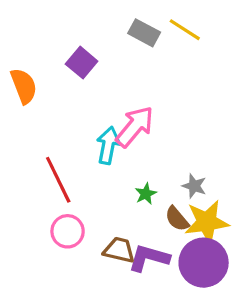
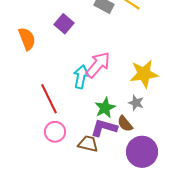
green star: (146, 194) -> (105, 108), size x1.5
yellow star: (207, 222) -> (144, 74), moved
purple L-shape: (149, 258) -> (104, 128), moved

